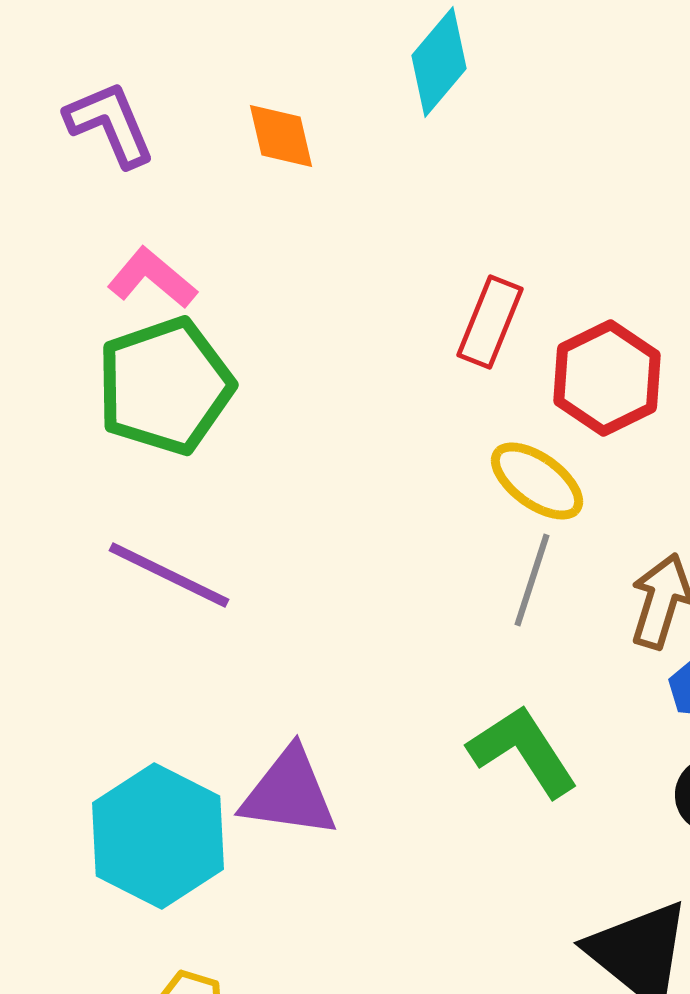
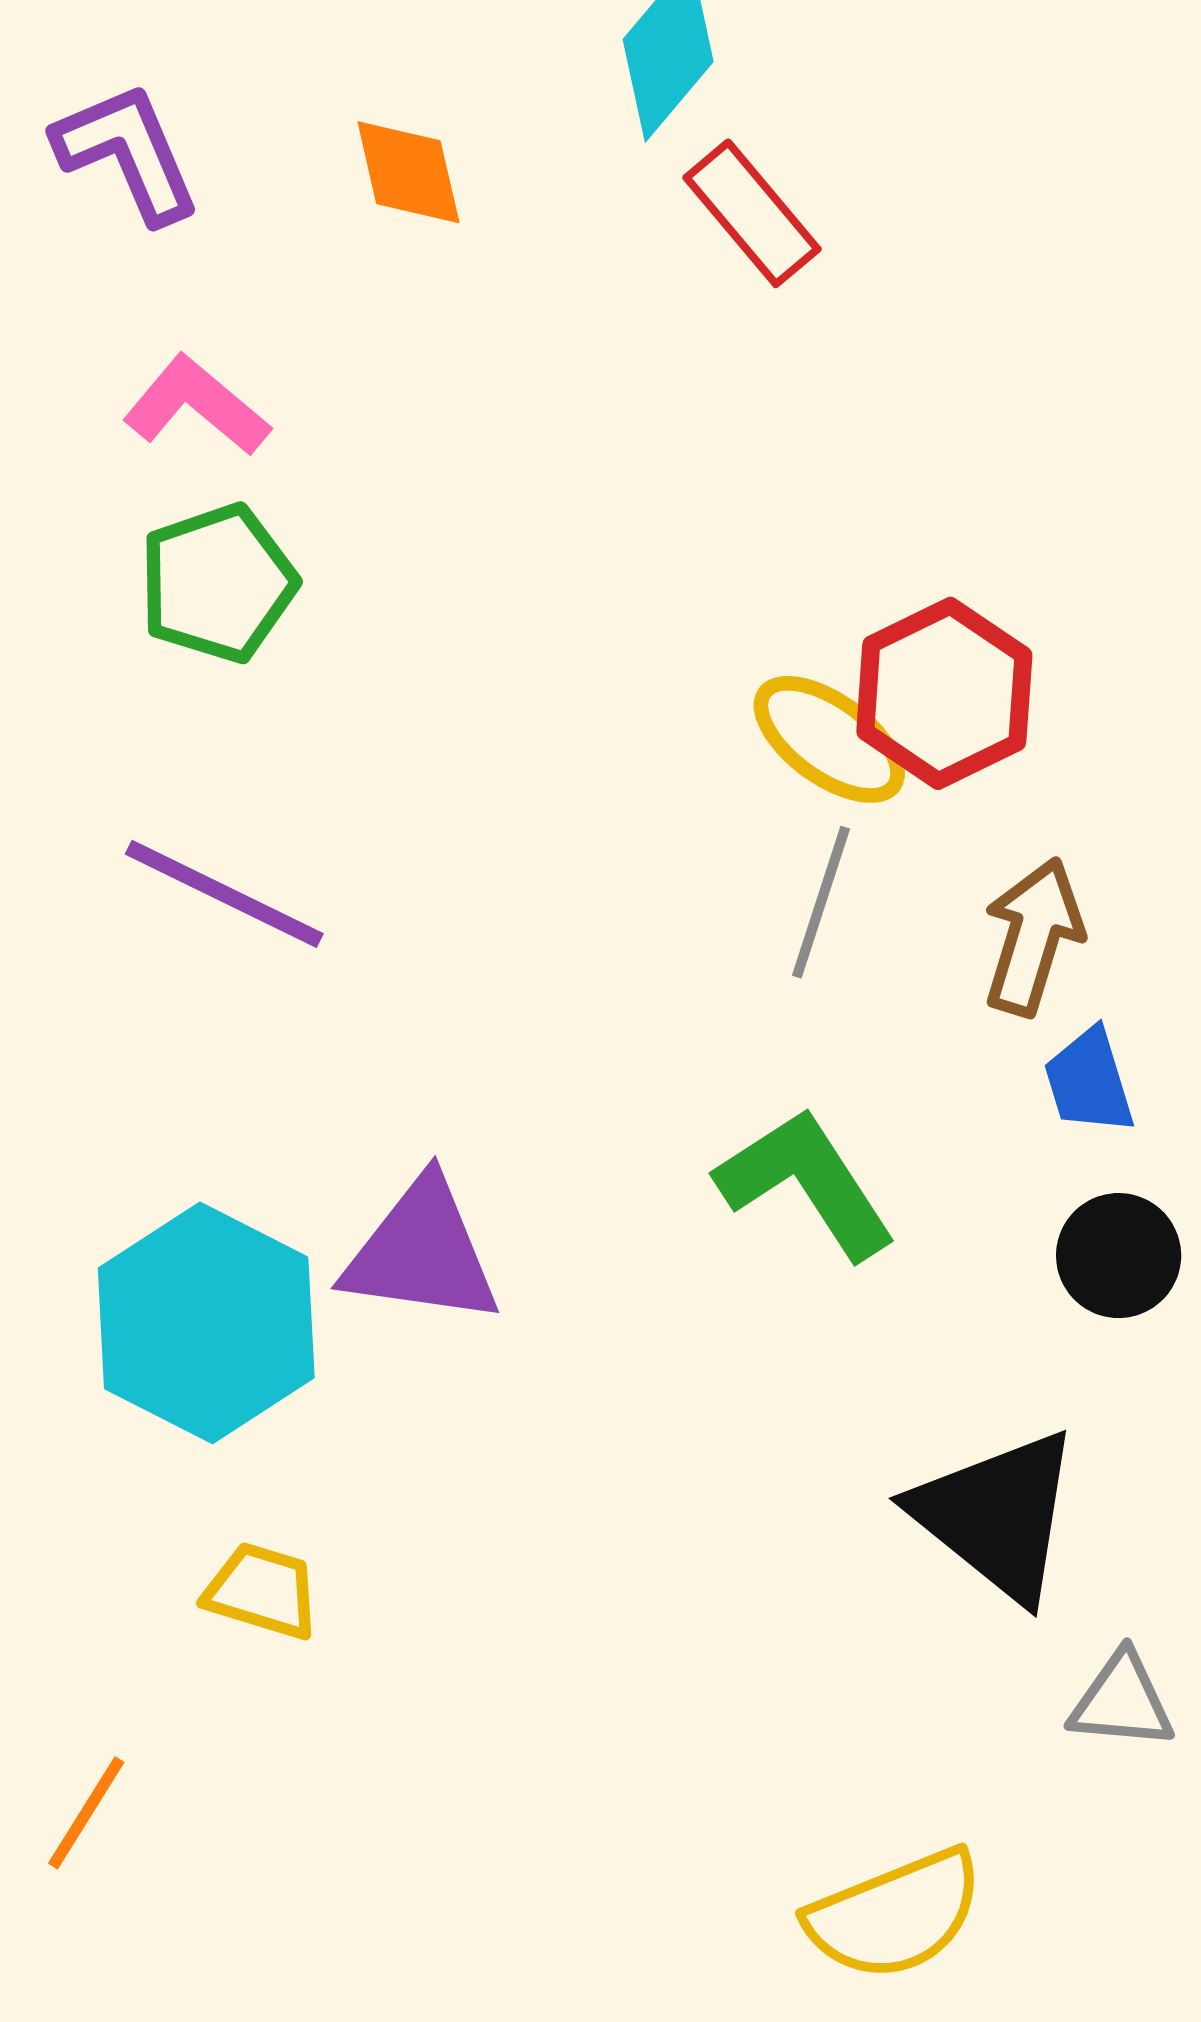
red rectangle: (490, 322) -> (752, 213), moved, turned -62
red hexagon: (607, 378) -> (944, 693), moved
green pentagon: (165, 386) -> (218, 583), size x0.7

